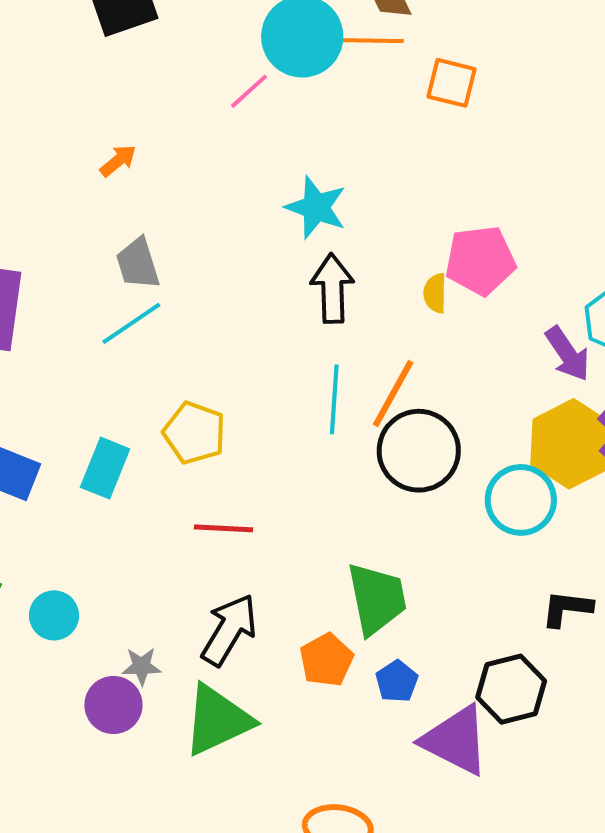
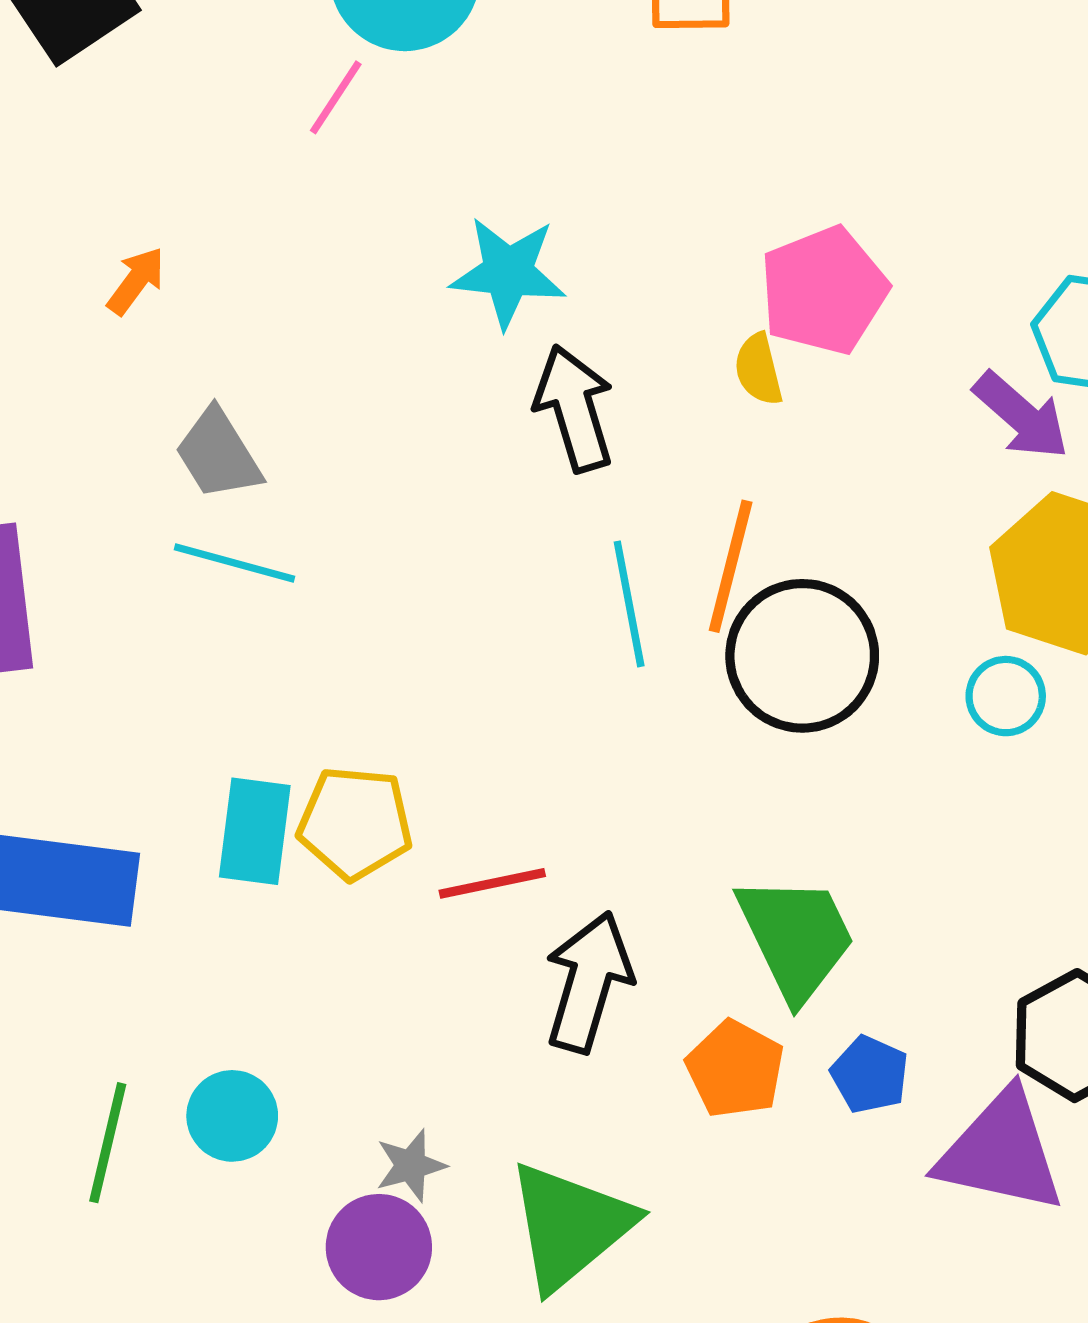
cyan line: (131, 323) -> (234, 563), turned 64
yellow pentagon: (194, 433) -> (355, 823), moved
cyan circle: (521, 500) -> (1006, 696), size x0.6
black arrow: (229, 630) -> (588, 982), moved

